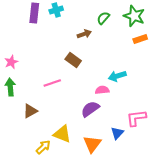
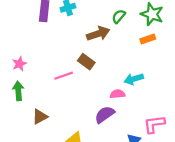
brown arrow: (84, 34) -> (98, 34), size x1.5
orange rectangle: (140, 39) -> (148, 39), moved
pink line: (52, 83) -> (64, 76), moved

